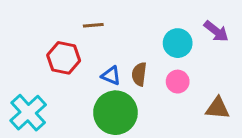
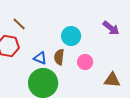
brown line: (93, 25) -> (19, 24), moved, turned 48
cyan circle: (178, 43) -> (71, 36), moved

